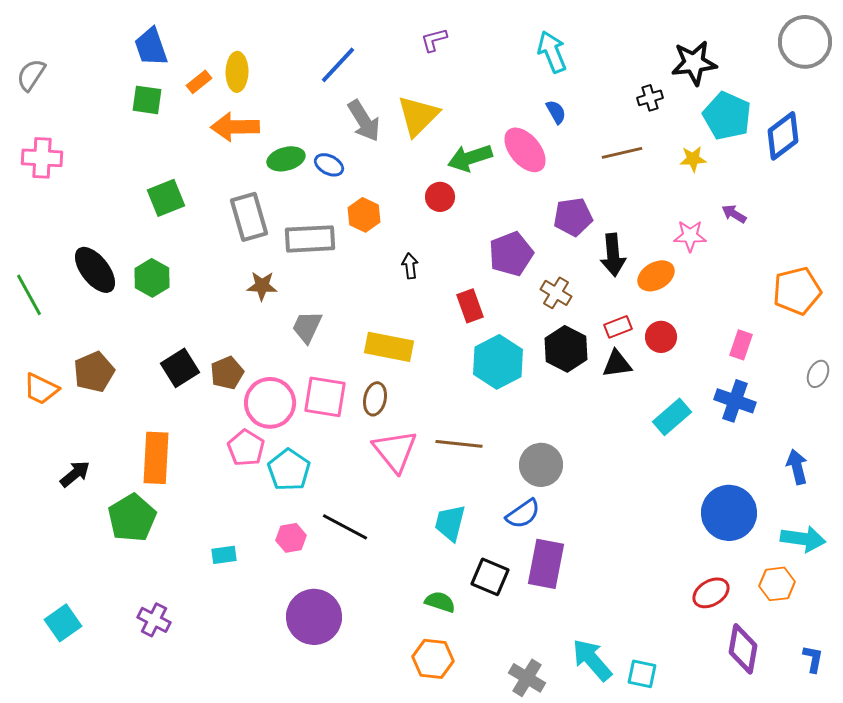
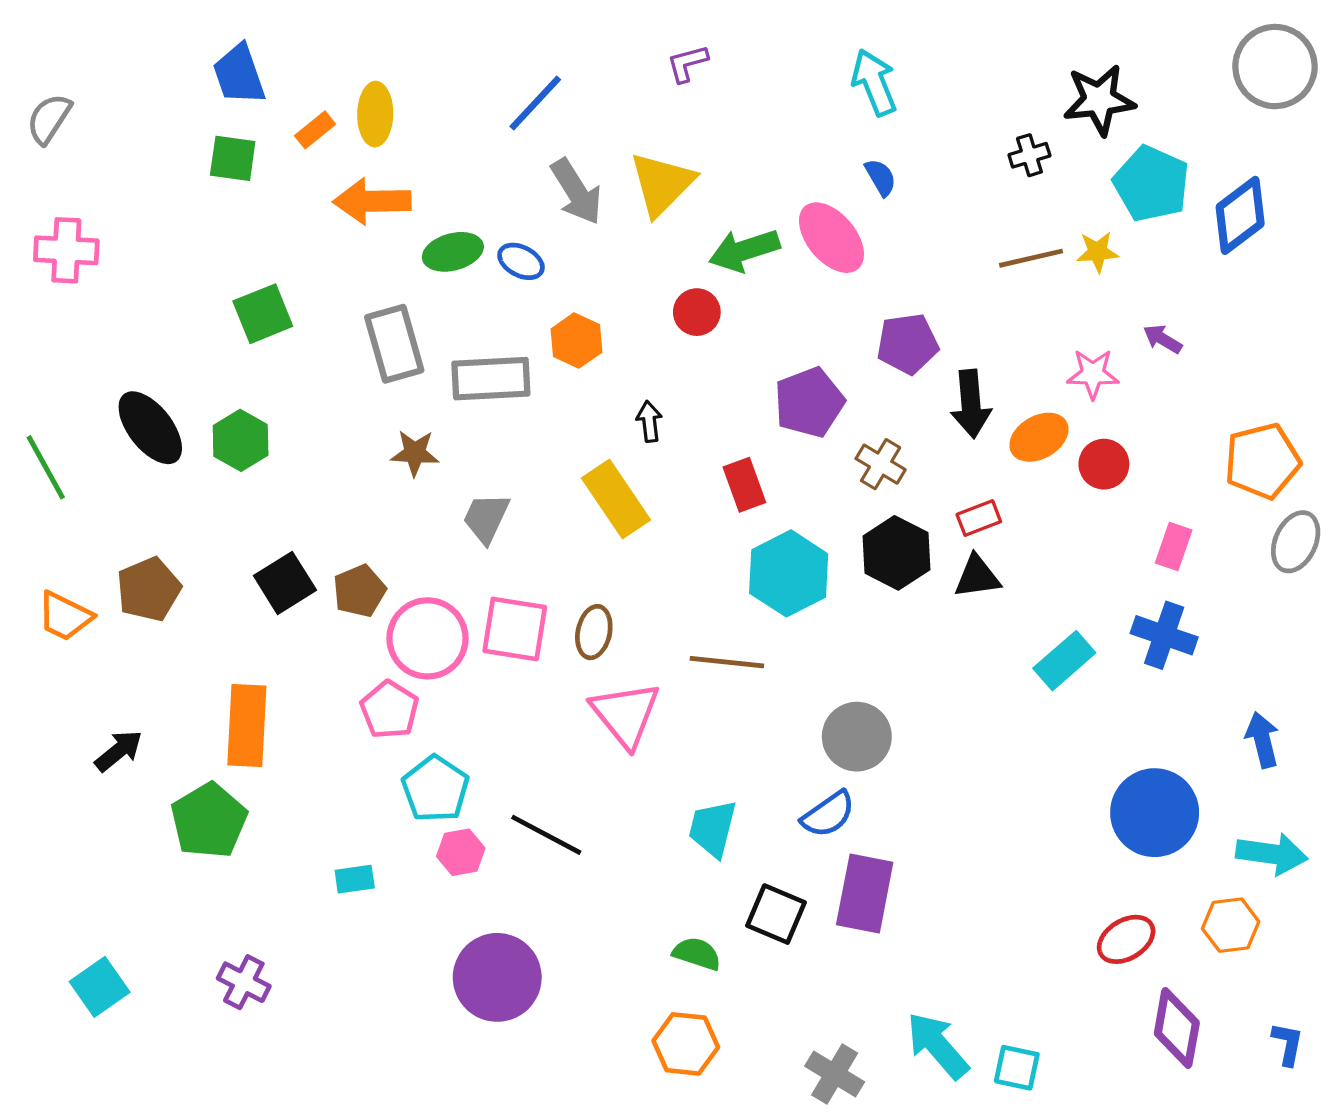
brown line: (622, 153) -> (1031, 258), moved
red circle: (661, 337) -> (1104, 464), moved
yellow rectangle: (389, 347) -> (616, 499), moved, turned 45
gray ellipse: (818, 374) -> (1296, 542), moved, size x1.4
brown line: (459, 444) -> (727, 662), moved
cyan pentagon: (289, 470) -> (435, 789), moved

